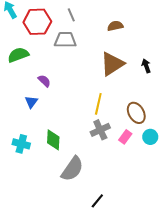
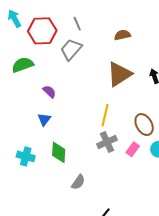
gray trapezoid: (65, 40) -> (71, 49), turned -50
blue triangle: (31, 102) -> (44, 119), moved
gray semicircle: (72, 169) -> (78, 182), size x0.6

